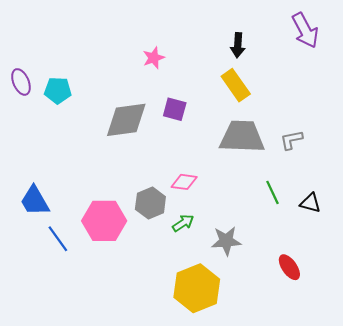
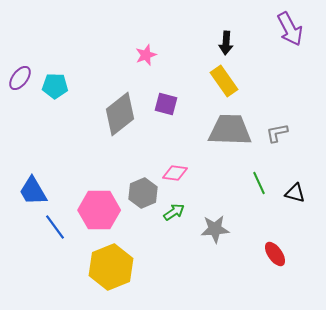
purple ellipse: (21, 82) -> (20, 78), turned 60
gray diamond: (126, 120) -> (120, 114), turned -30
yellow hexagon: (197, 288) -> (111, 267), moved

